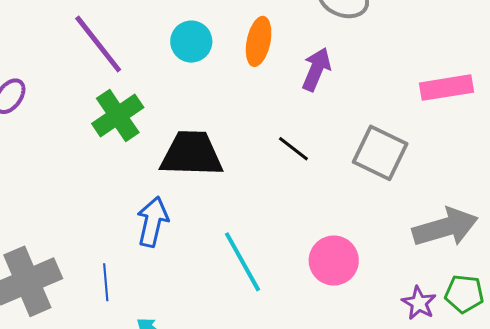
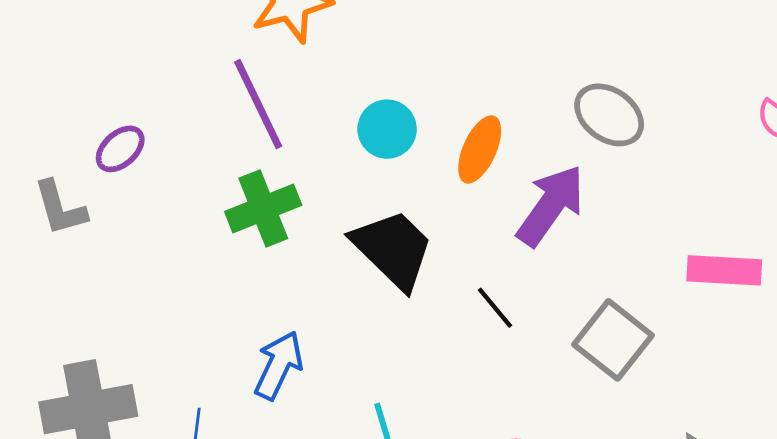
purple arrow: (316, 69) -> (551, 205), size x1.4
black trapezoid: (191, 154) -> (393, 249), moved, turned 30

